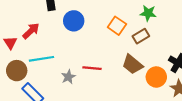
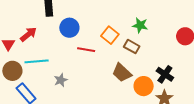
brown rectangle: (141, 36) -> (132, 47), turned 56
red line: (92, 68) -> (86, 50), moved

